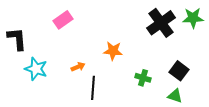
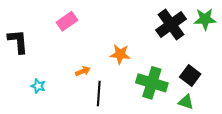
cyan star: (36, 69) -> (38, 86), moved, size x0.6
green cross: (143, 78) -> (152, 83), size x1.8

